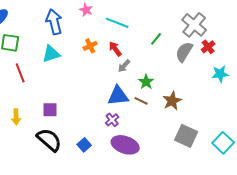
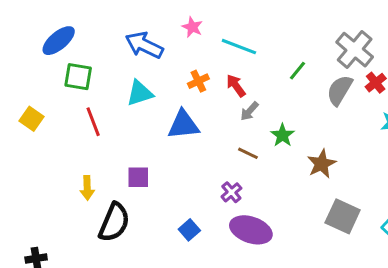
blue arrow: (54, 22) -> (144, 45), turned -50
blue triangle: (118, 96) -> (183, 125), moved
brown line: (141, 101) -> (248, 153), moved
black semicircle: (49, 140) -> (114, 222), moved, turned 72

